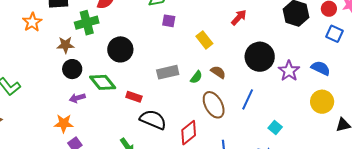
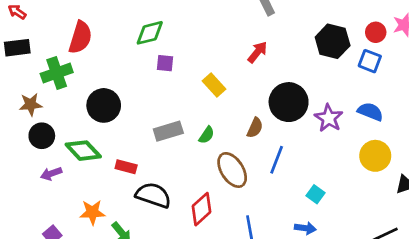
blue square: (335, 34) -> (370, 61), moved
brown semicircle: (218, 72) -> (255, 128), moved, turned 84
orange star: (64, 123) -> (92, 212), moved

